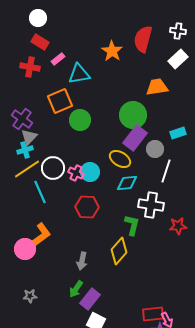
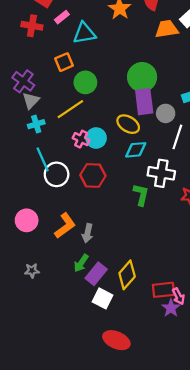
orange trapezoid: (157, 87) -> (167, 29), moved
orange square: (60, 101) -> (64, 62), size x0.7
purple rectangle: (135, 138) -> (144, 102), turned -45
cyan cross: (25, 150) -> (36, 124), moved
white circle: (53, 168) -> (57, 174), moved
yellow line: (27, 169) -> (70, 109), moved
orange L-shape: (41, 235) -> (65, 226), moved
yellow diamond: (119, 251) -> (127, 275), moved

